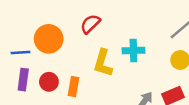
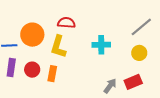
red semicircle: (90, 24) -> (66, 23), turned 48
yellow L-shape: (103, 63) -> (58, 47), moved

